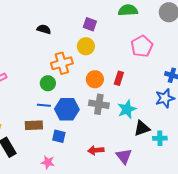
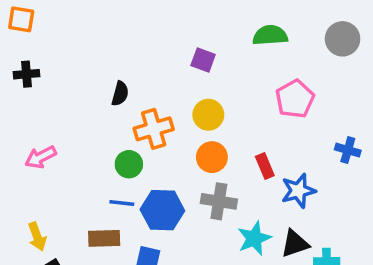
black semicircle: (44, 29) -> (120, 94), moved, turned 88
yellow circle: (86, 46) -> (208, 115), moved
red rectangle: (119, 78) -> (265, 166), moved, turned -40
blue star: (165, 98) -> (298, 191), moved
cyan star: (127, 109) -> (254, 238), moved

